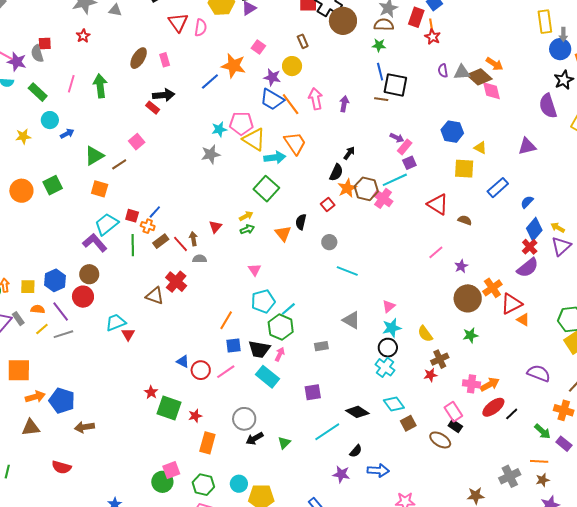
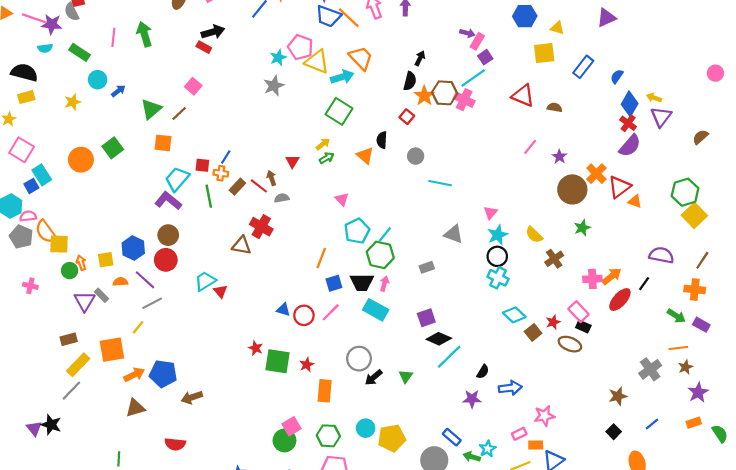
pink pentagon: (241, 123) -> (300, 47), turned 30
yellow line: (42, 329) -> (138, 327), moved
red star: (430, 375) -> (553, 322), moved
black diamond: (357, 412) -> (439, 339), moved
black line: (512, 414) -> (644, 284), moved

